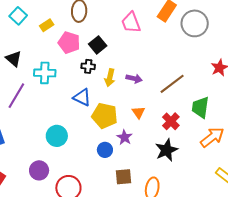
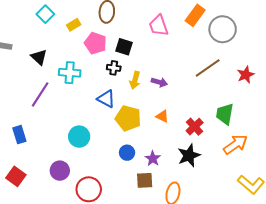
black square: (98, 45) -> (124, 47), turned -36
brown line: (172, 84) -> (208, 68), moved
orange triangle: (138, 112) -> (162, 116), turned -32
purple star: (125, 137) -> (153, 159), moved

